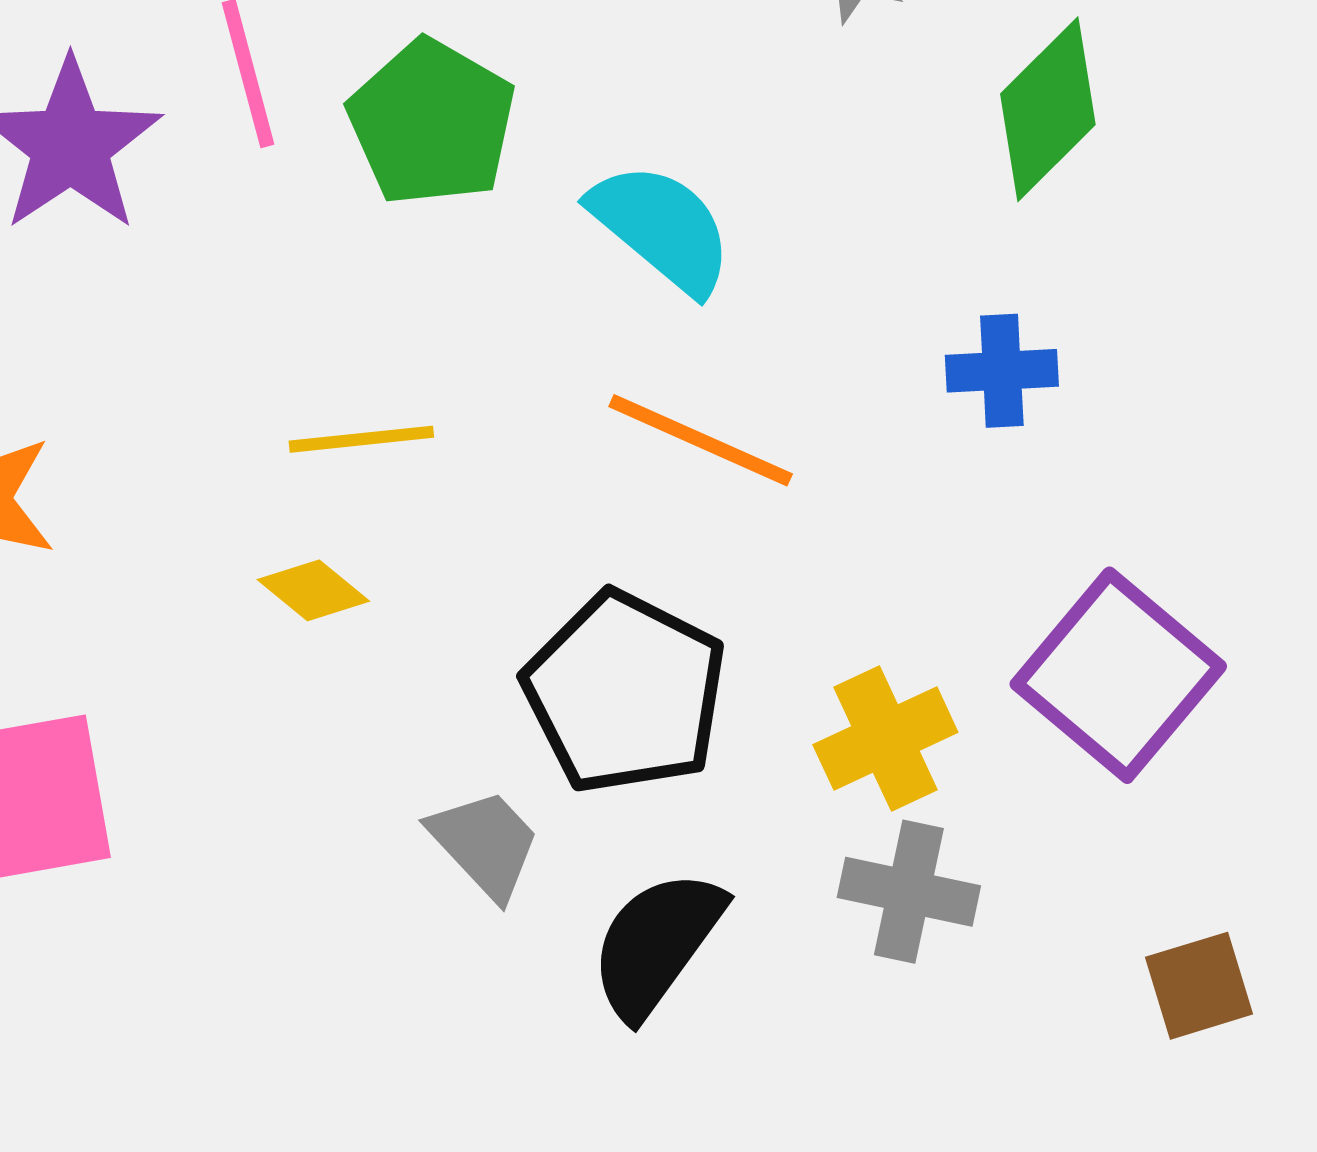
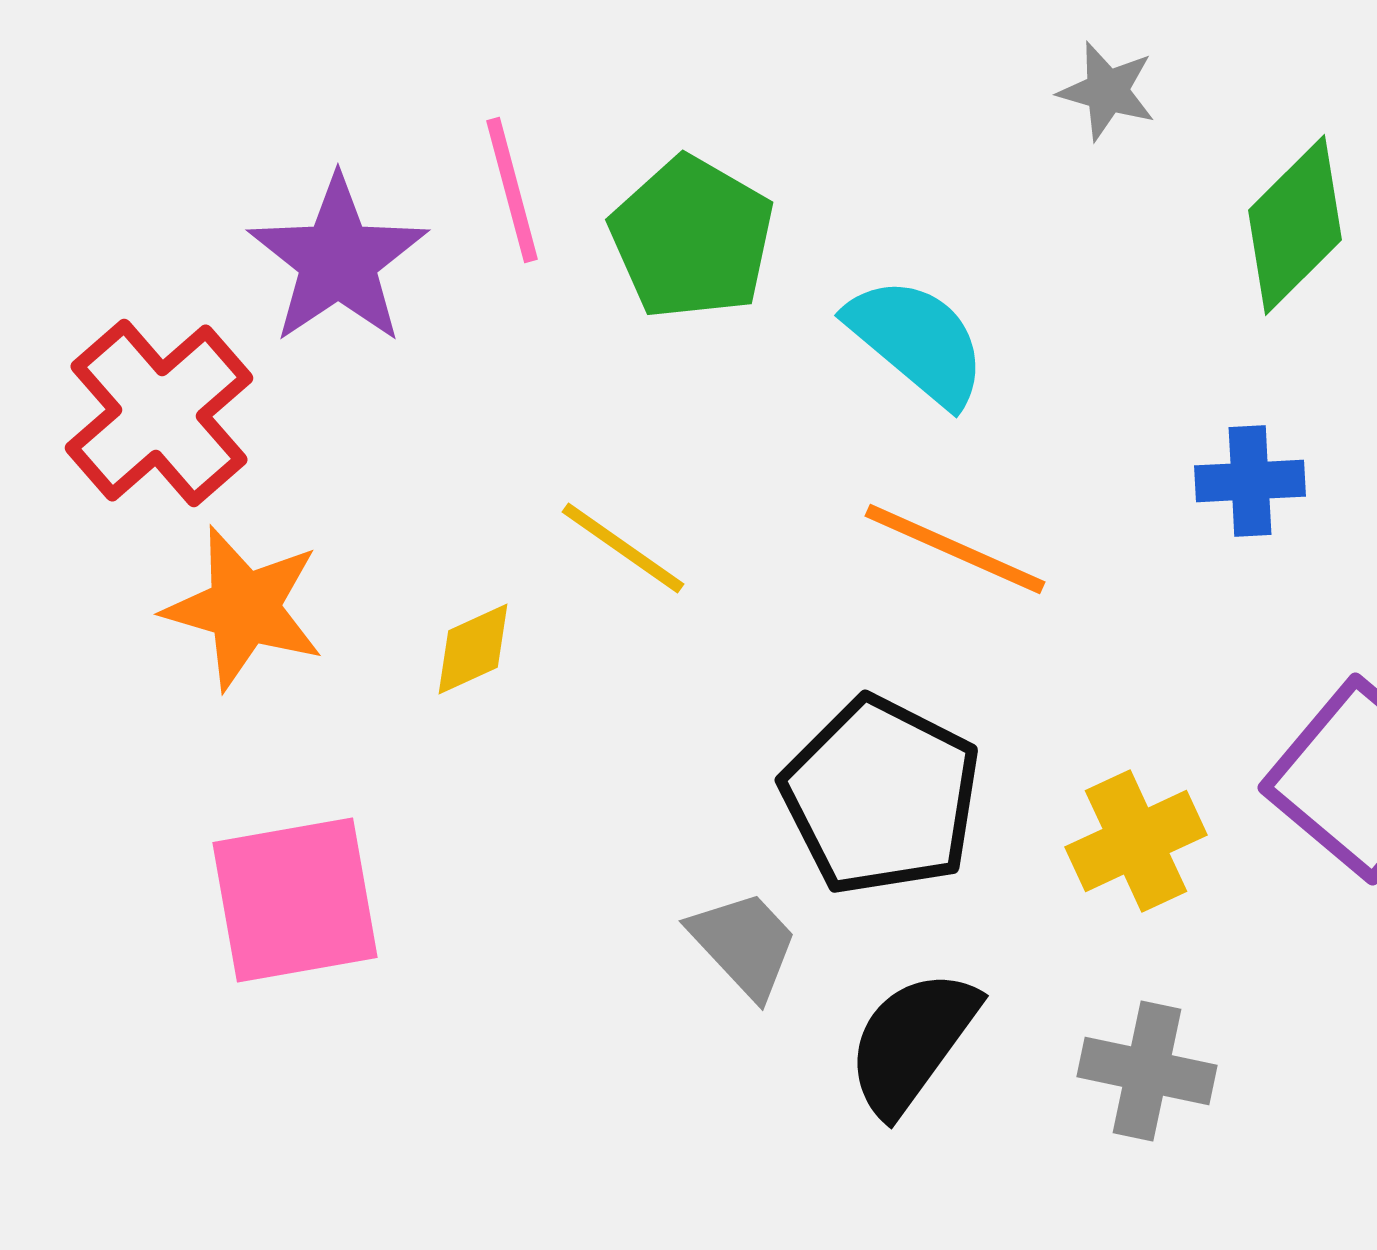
yellow line: (361, 439) -> (623, 548), turned 41
yellow diamond: (313, 590) -> (473, 649), moved, turned -64
gray cross: (909, 892) -> (1147, 1071), moved

